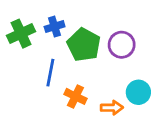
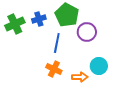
green pentagon: (84, 45) -> (67, 15), moved
blue line: (50, 73) -> (57, 43), moved

